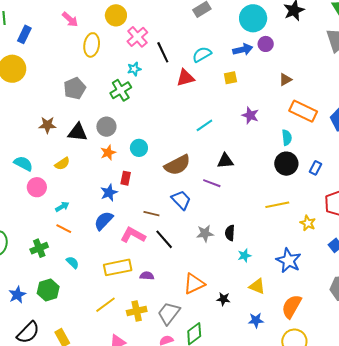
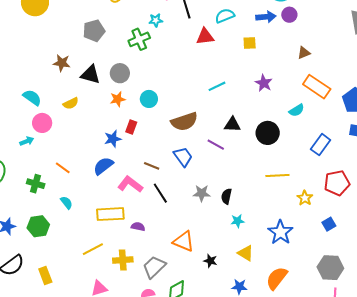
cyan semicircle: (287, 138) -> (297, 110), turned 56
black circle: (286, 164) -> (268, 133), moved
blue rectangle: (315, 168) -> (321, 145), size x1.5
cyan arrow: (62, 207) -> (27, 141), moved
green cross: (39, 248) -> (36, 184), turned 30
orange triangle: (194, 284) -> (184, 241), turned 40

